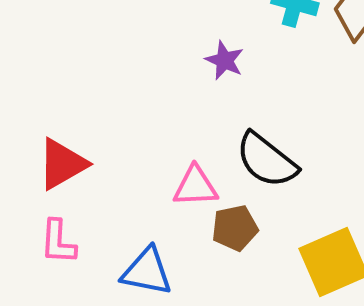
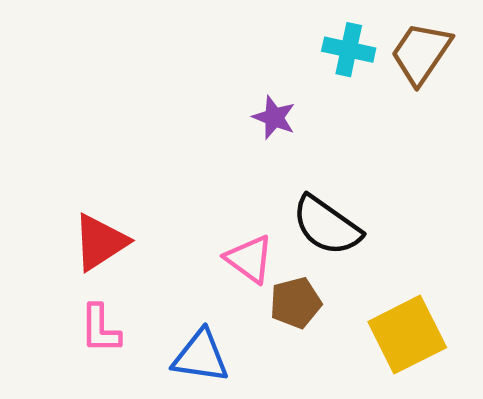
pink triangle: (195, 186) -> (249, 259), turned 42

